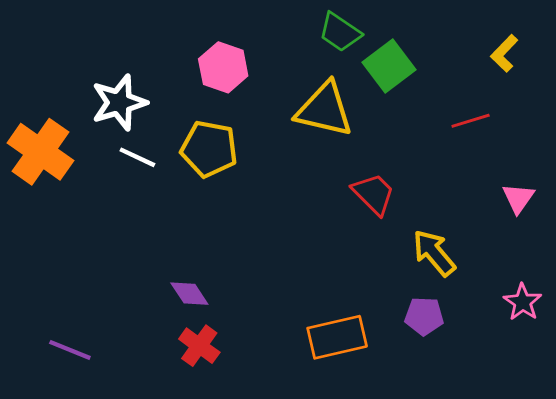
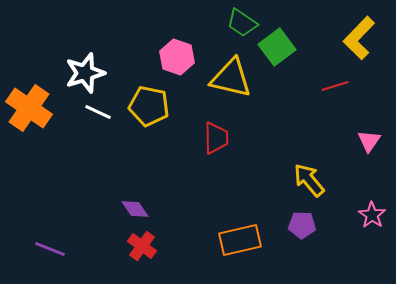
yellow L-shape: (504, 53) -> (359, 38), size x1.6
pink hexagon: (223, 67) -> (177, 57), moved
red trapezoid: (374, 194) -> (216, 138), moved, turned 44

